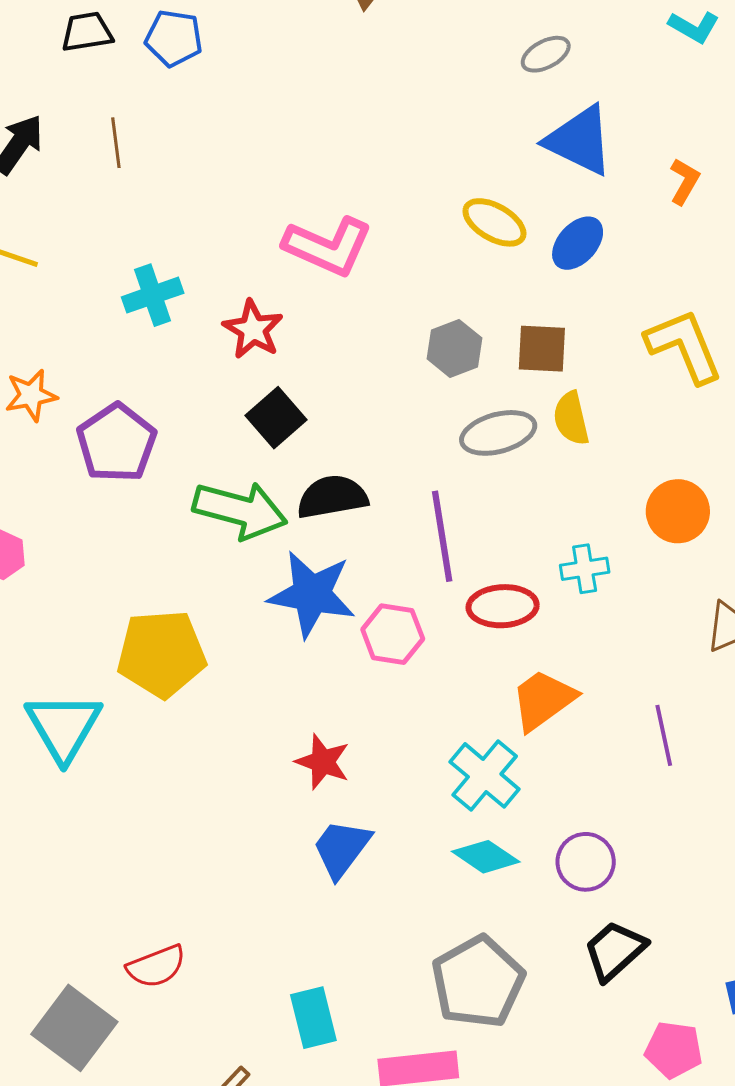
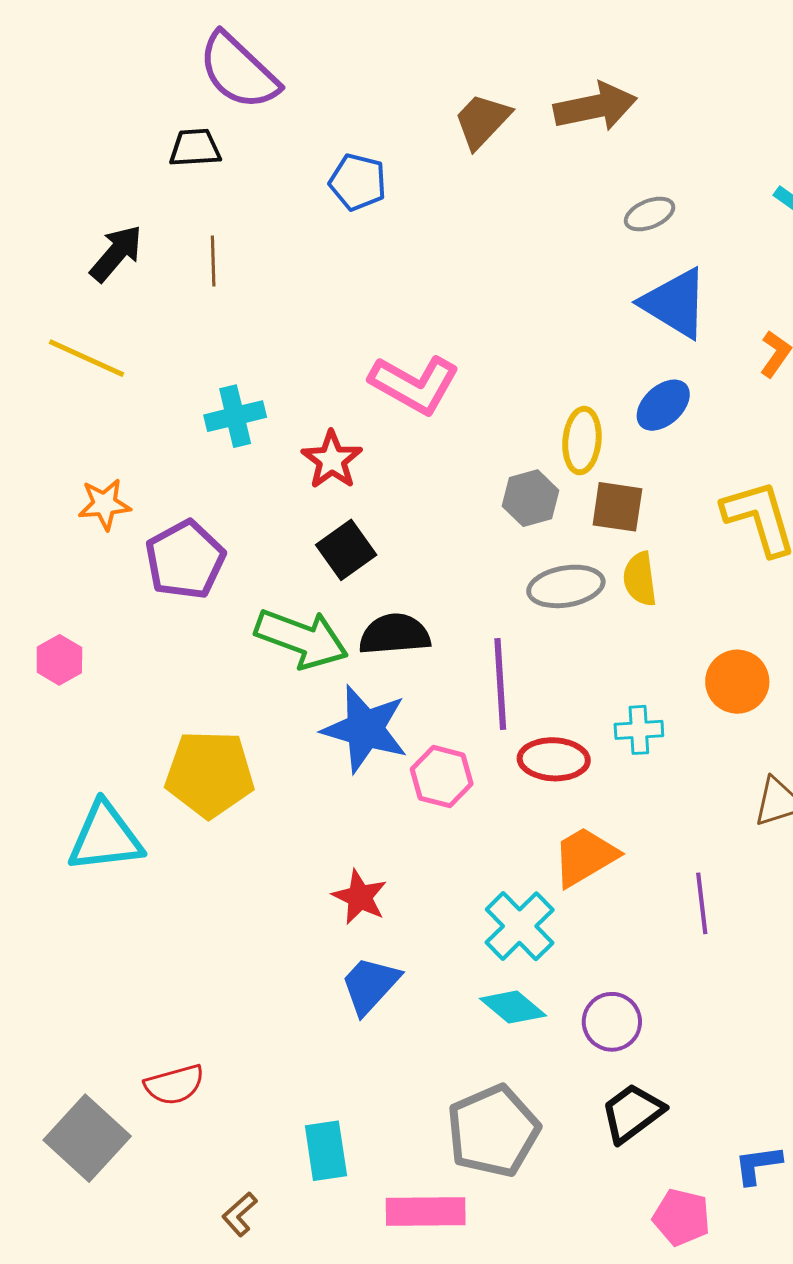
blue pentagon: (174, 38) -> (358, 182), moved
yellow ellipse: (494, 222) -> (582, 441), moved, turned 60
cyan triangle: (64, 727) -> (105, 837), turned 48

